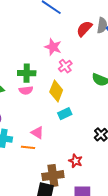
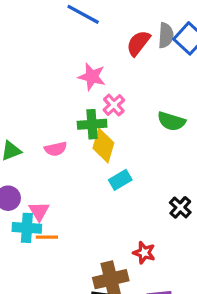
green cross: (27, 73) -> (92, 124), moved
pink triangle: (37, 133) -> (39, 211), moved, turned 32
orange line: (28, 147) -> (47, 237), moved

